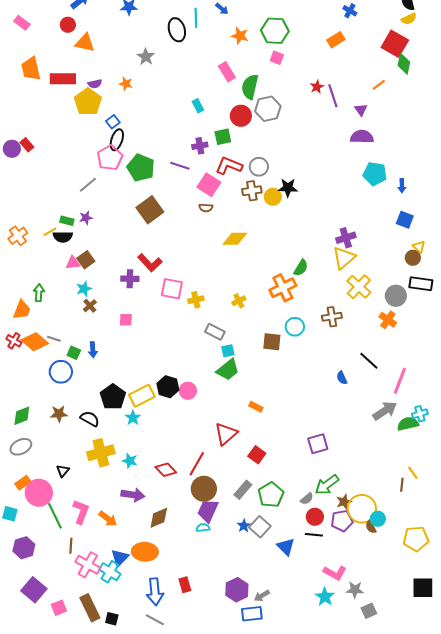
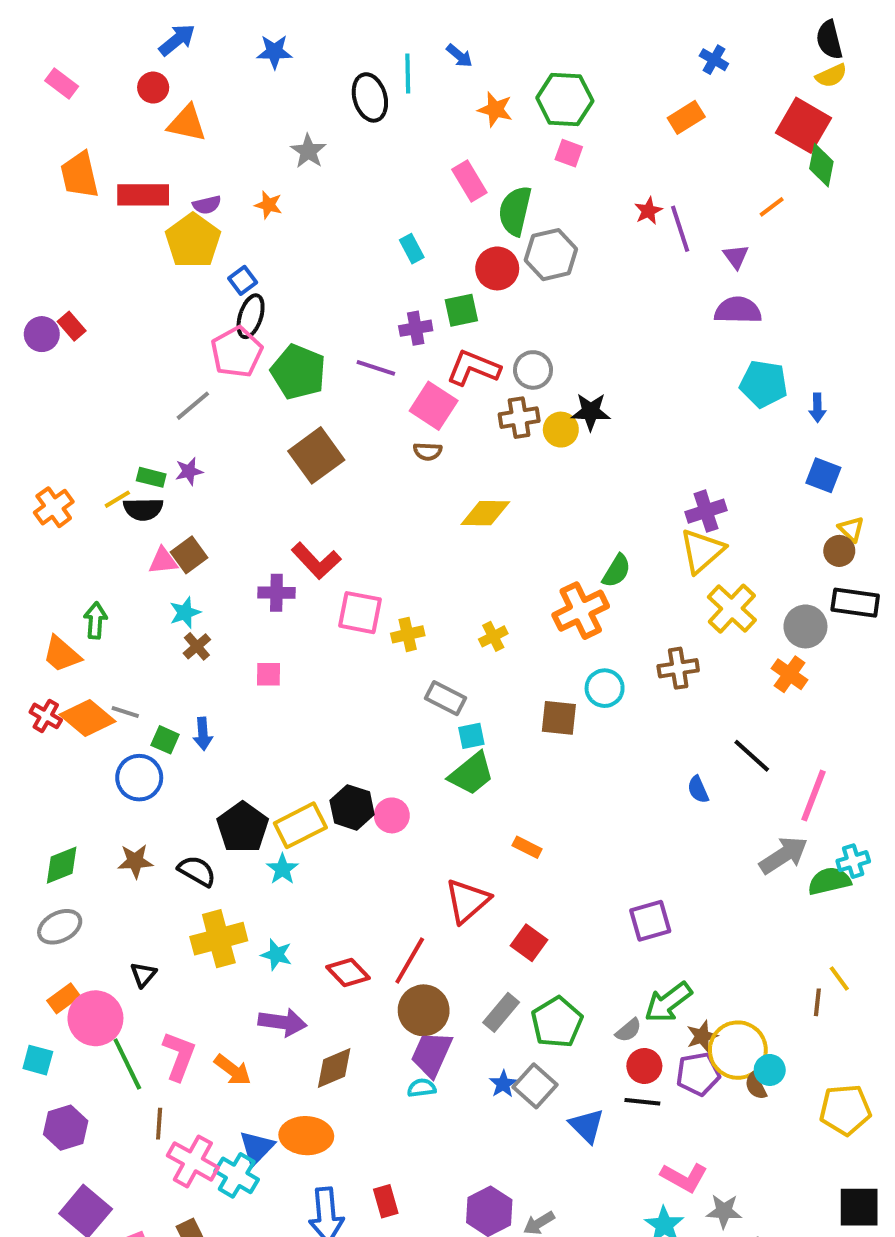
orange trapezoid: (22, 310) -> (62, 654), turned 110

